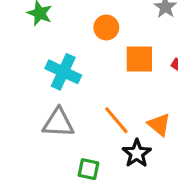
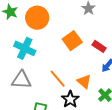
orange circle: (106, 27) -> (37, 18), moved, size x1.5
orange square: (139, 59) -> (72, 41), turned -36

